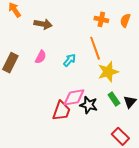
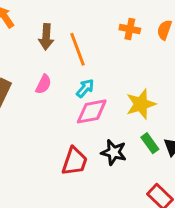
brown arrow: (43, 24) -> (46, 37), turned 84
orange line: (95, 48) -> (78, 49), moved
pink diamond: (74, 97) -> (92, 111), moved

